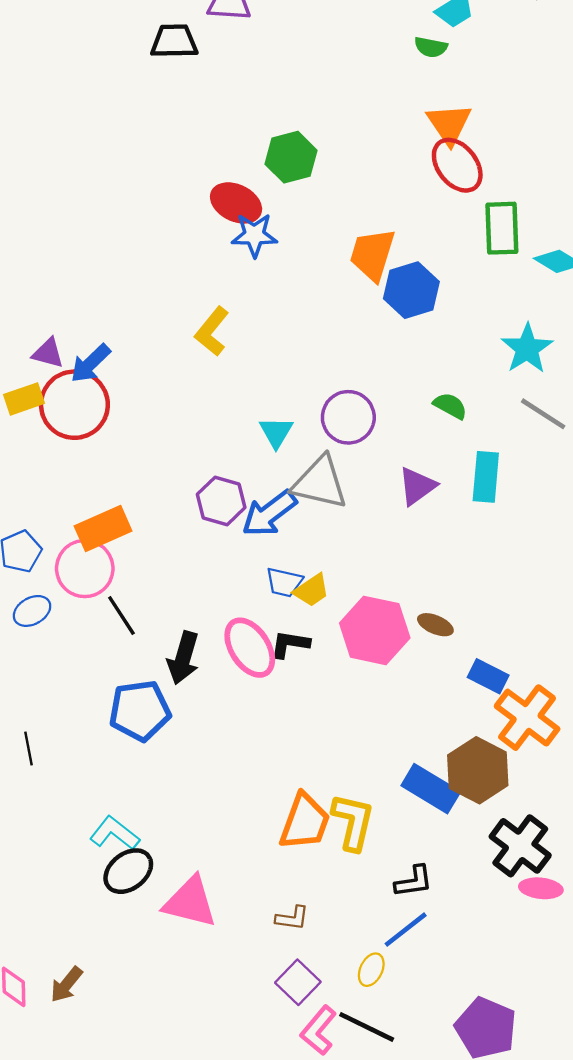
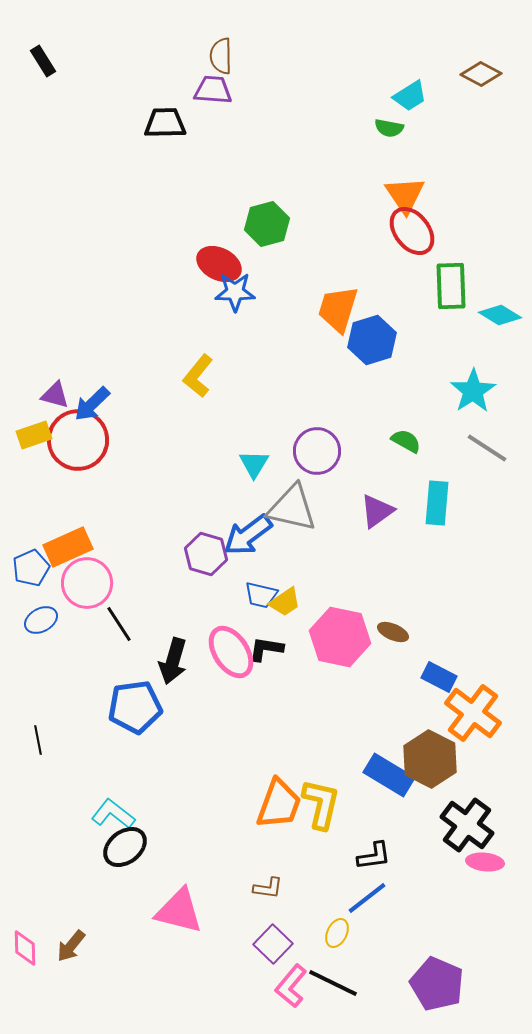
purple hexagon: (221, 501) -> (206, 554), moved
orange rectangle: (103, 528) -> (68, 547), moved
pink triangle: (190, 902) -> (179, 911), moved

